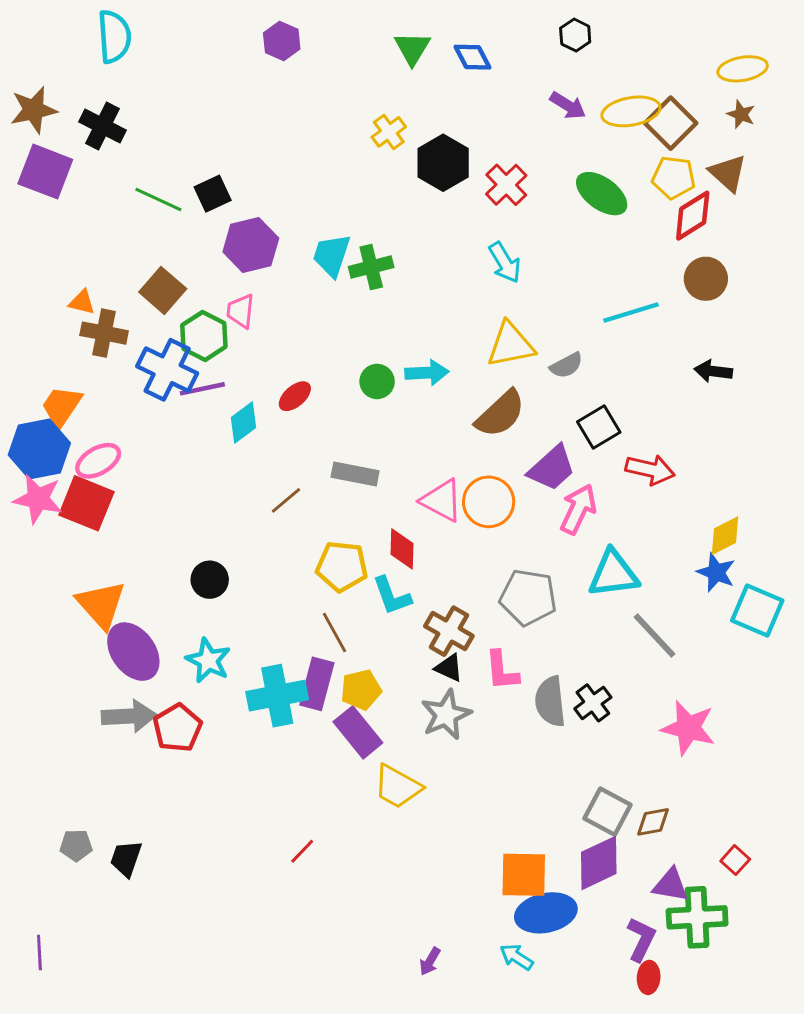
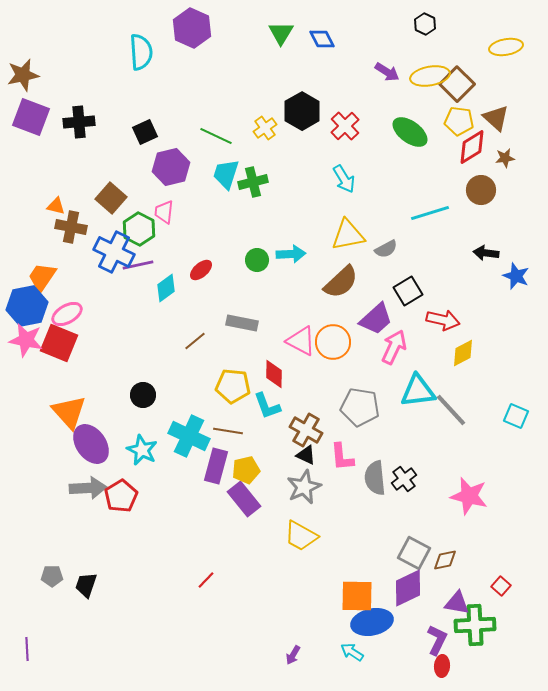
black hexagon: (575, 35) -> (425, 24), moved
cyan semicircle: (114, 37) -> (141, 52), moved
purple hexagon: (282, 41) -> (192, 28), size x1.5
brown star: (741, 114) -> (505, 158), moved, turned -30
black cross: (103, 126) -> (79, 122), moved, turned -32
yellow cross: (389, 132) -> (265, 128), moved
green line: (158, 199) -> (216, 136), moved
yellow diamond: (725, 536) -> (463, 353), moved
blue star: (716, 572) -> (516, 276), moved
cyan square: (757, 610) -> (516, 416), size x0.7
brown line: (334, 633) -> (228, 431), turned -52
gray line: (654, 635) -> (451, 410), moved
cyan cross: (277, 696) -> (189, 436), moved, turned 36
yellow trapezoid: (398, 787) -> (301, 536), moved

